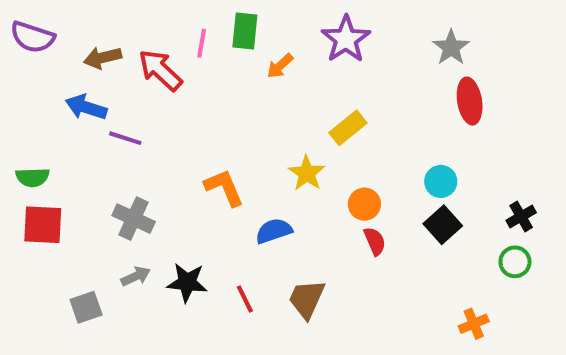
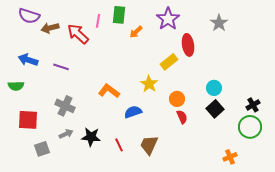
purple semicircle: (32, 37) -> (29, 16), moved
red ellipse: (470, 101) -> (188, 45), moved
blue arrow: (86, 107) -> (28, 60), moved
orange L-shape: (224, 188) -> (109, 91), turned -30
red square: (43, 225) -> (28, 120), moved
green circle: (515, 262) -> (250, 127), size x1.5

